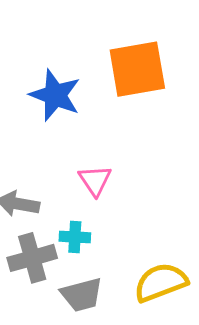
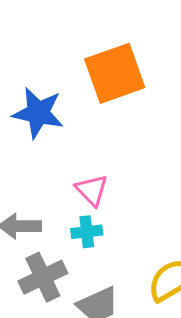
cyan cross: (75, 237) -> (87, 232), moved

